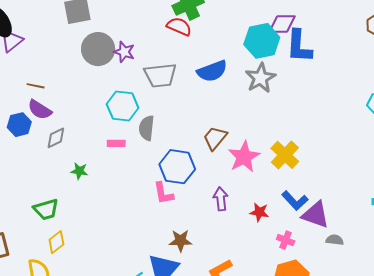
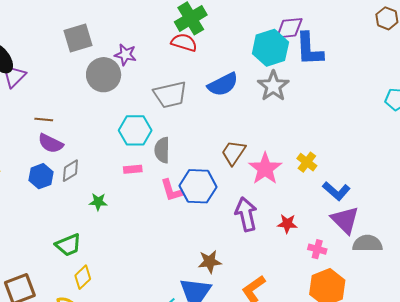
purple star: (124, 52) -> (125, 55), moved
blue hexagon: (19, 125) -> (41, 176), moved
yellow cross: (285, 155) -> (307, 162), size x0.7
pink L-shape: (163, 193) -> (172, 190), moved
purple arrow: (221, 199) -> (246, 214), size x1.4
blue L-shape: (295, 201) -> (336, 191), moved
purple triangle: (315, 215) -> (345, 220), turned 32
gray semicircle: (335, 240) -> (367, 243), size x1.6

